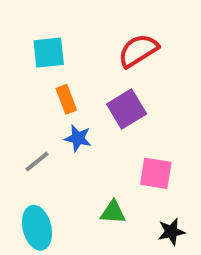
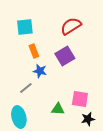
gray line: (37, 162) -> (26, 88), moved
pink square: (156, 173) -> (80, 99), moved

